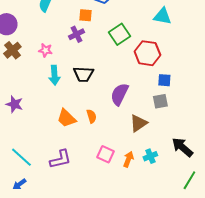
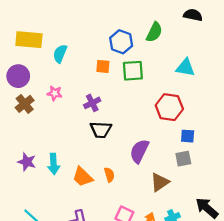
purple cross: (76, 34) -> (92, 103), moved
green square: (119, 34) -> (133, 71), moved, turned 30
pink star: (45, 50) -> (55, 93), moved
cyan arrow: (54, 75) -> (54, 164), moved

